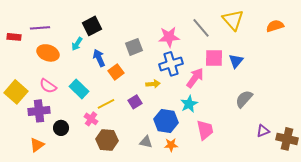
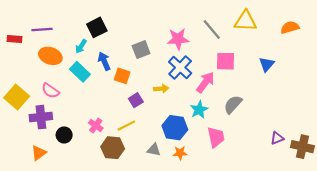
yellow triangle: (233, 20) -> (246, 21), turned -45
blue triangle: (236, 61) -> (267, 64), moved
blue cross: (171, 64) -> (180, 67), turned -30
orange square: (116, 72) -> (122, 76), turned -35
cyan rectangle: (79, 89) -> (80, 72), moved
gray semicircle: (244, 99) -> (233, 104), moved
purple square: (135, 102) -> (136, 100), moved
yellow line: (106, 104) -> (126, 126), moved

